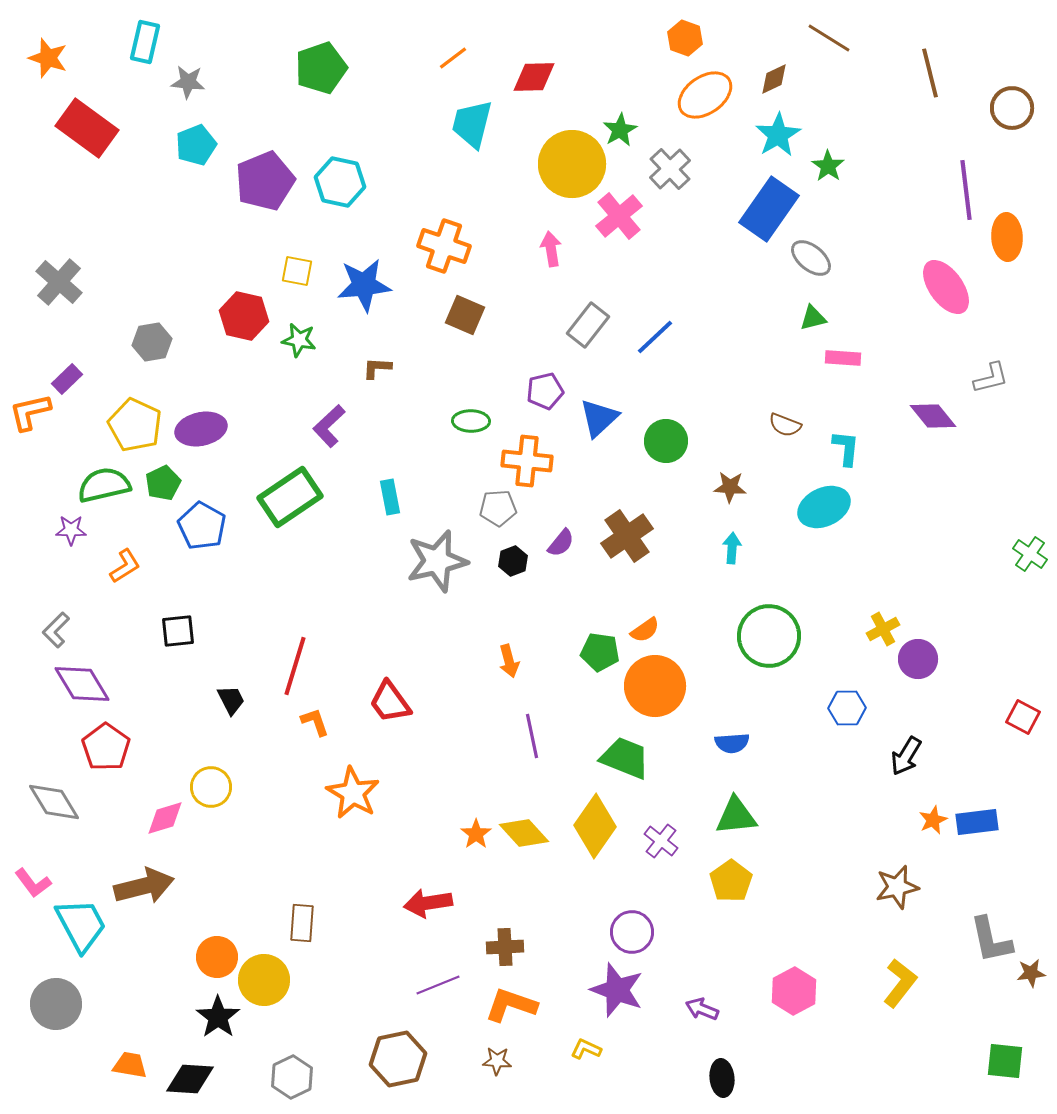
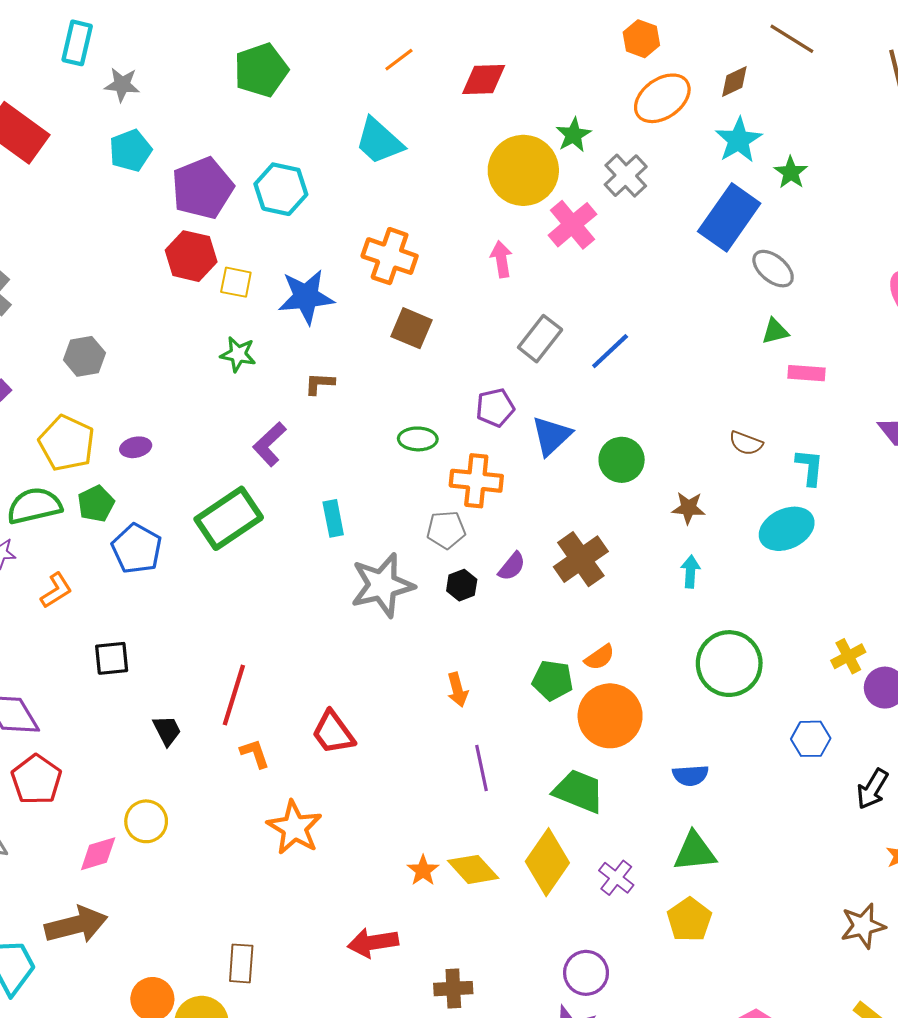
cyan trapezoid: (472, 124) -> (379, 141), moved, turned -62
red hexagon: (244, 316) -> (191, 256), moved
purple ellipse: (201, 429) -> (136, 447), size x0.6

